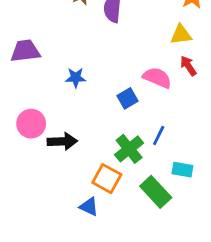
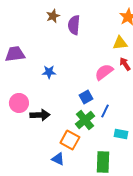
pink semicircle: (157, 78) -> (104, 72), turned -60
blue square: (128, 98) -> (86, 97), moved
green rectangle: (156, 192) -> (103, 162), moved, turned 45

